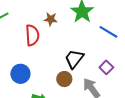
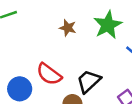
red semicircle: (32, 35) -> (49, 74), moved, turned 120

